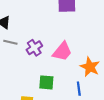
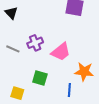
gray line: (10, 42) -> (13, 49), moved
orange star: (90, 67) -> (84, 72), turned -30

